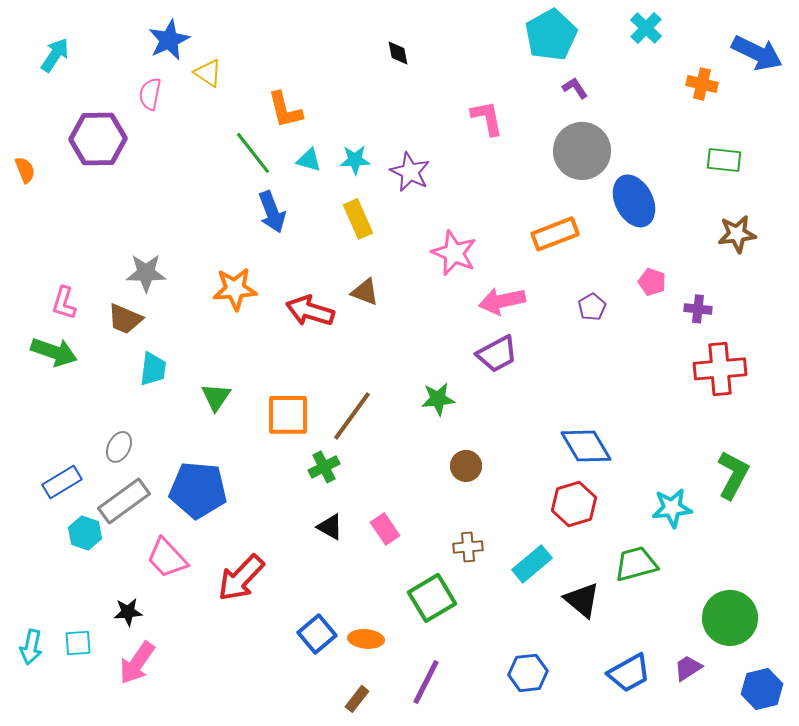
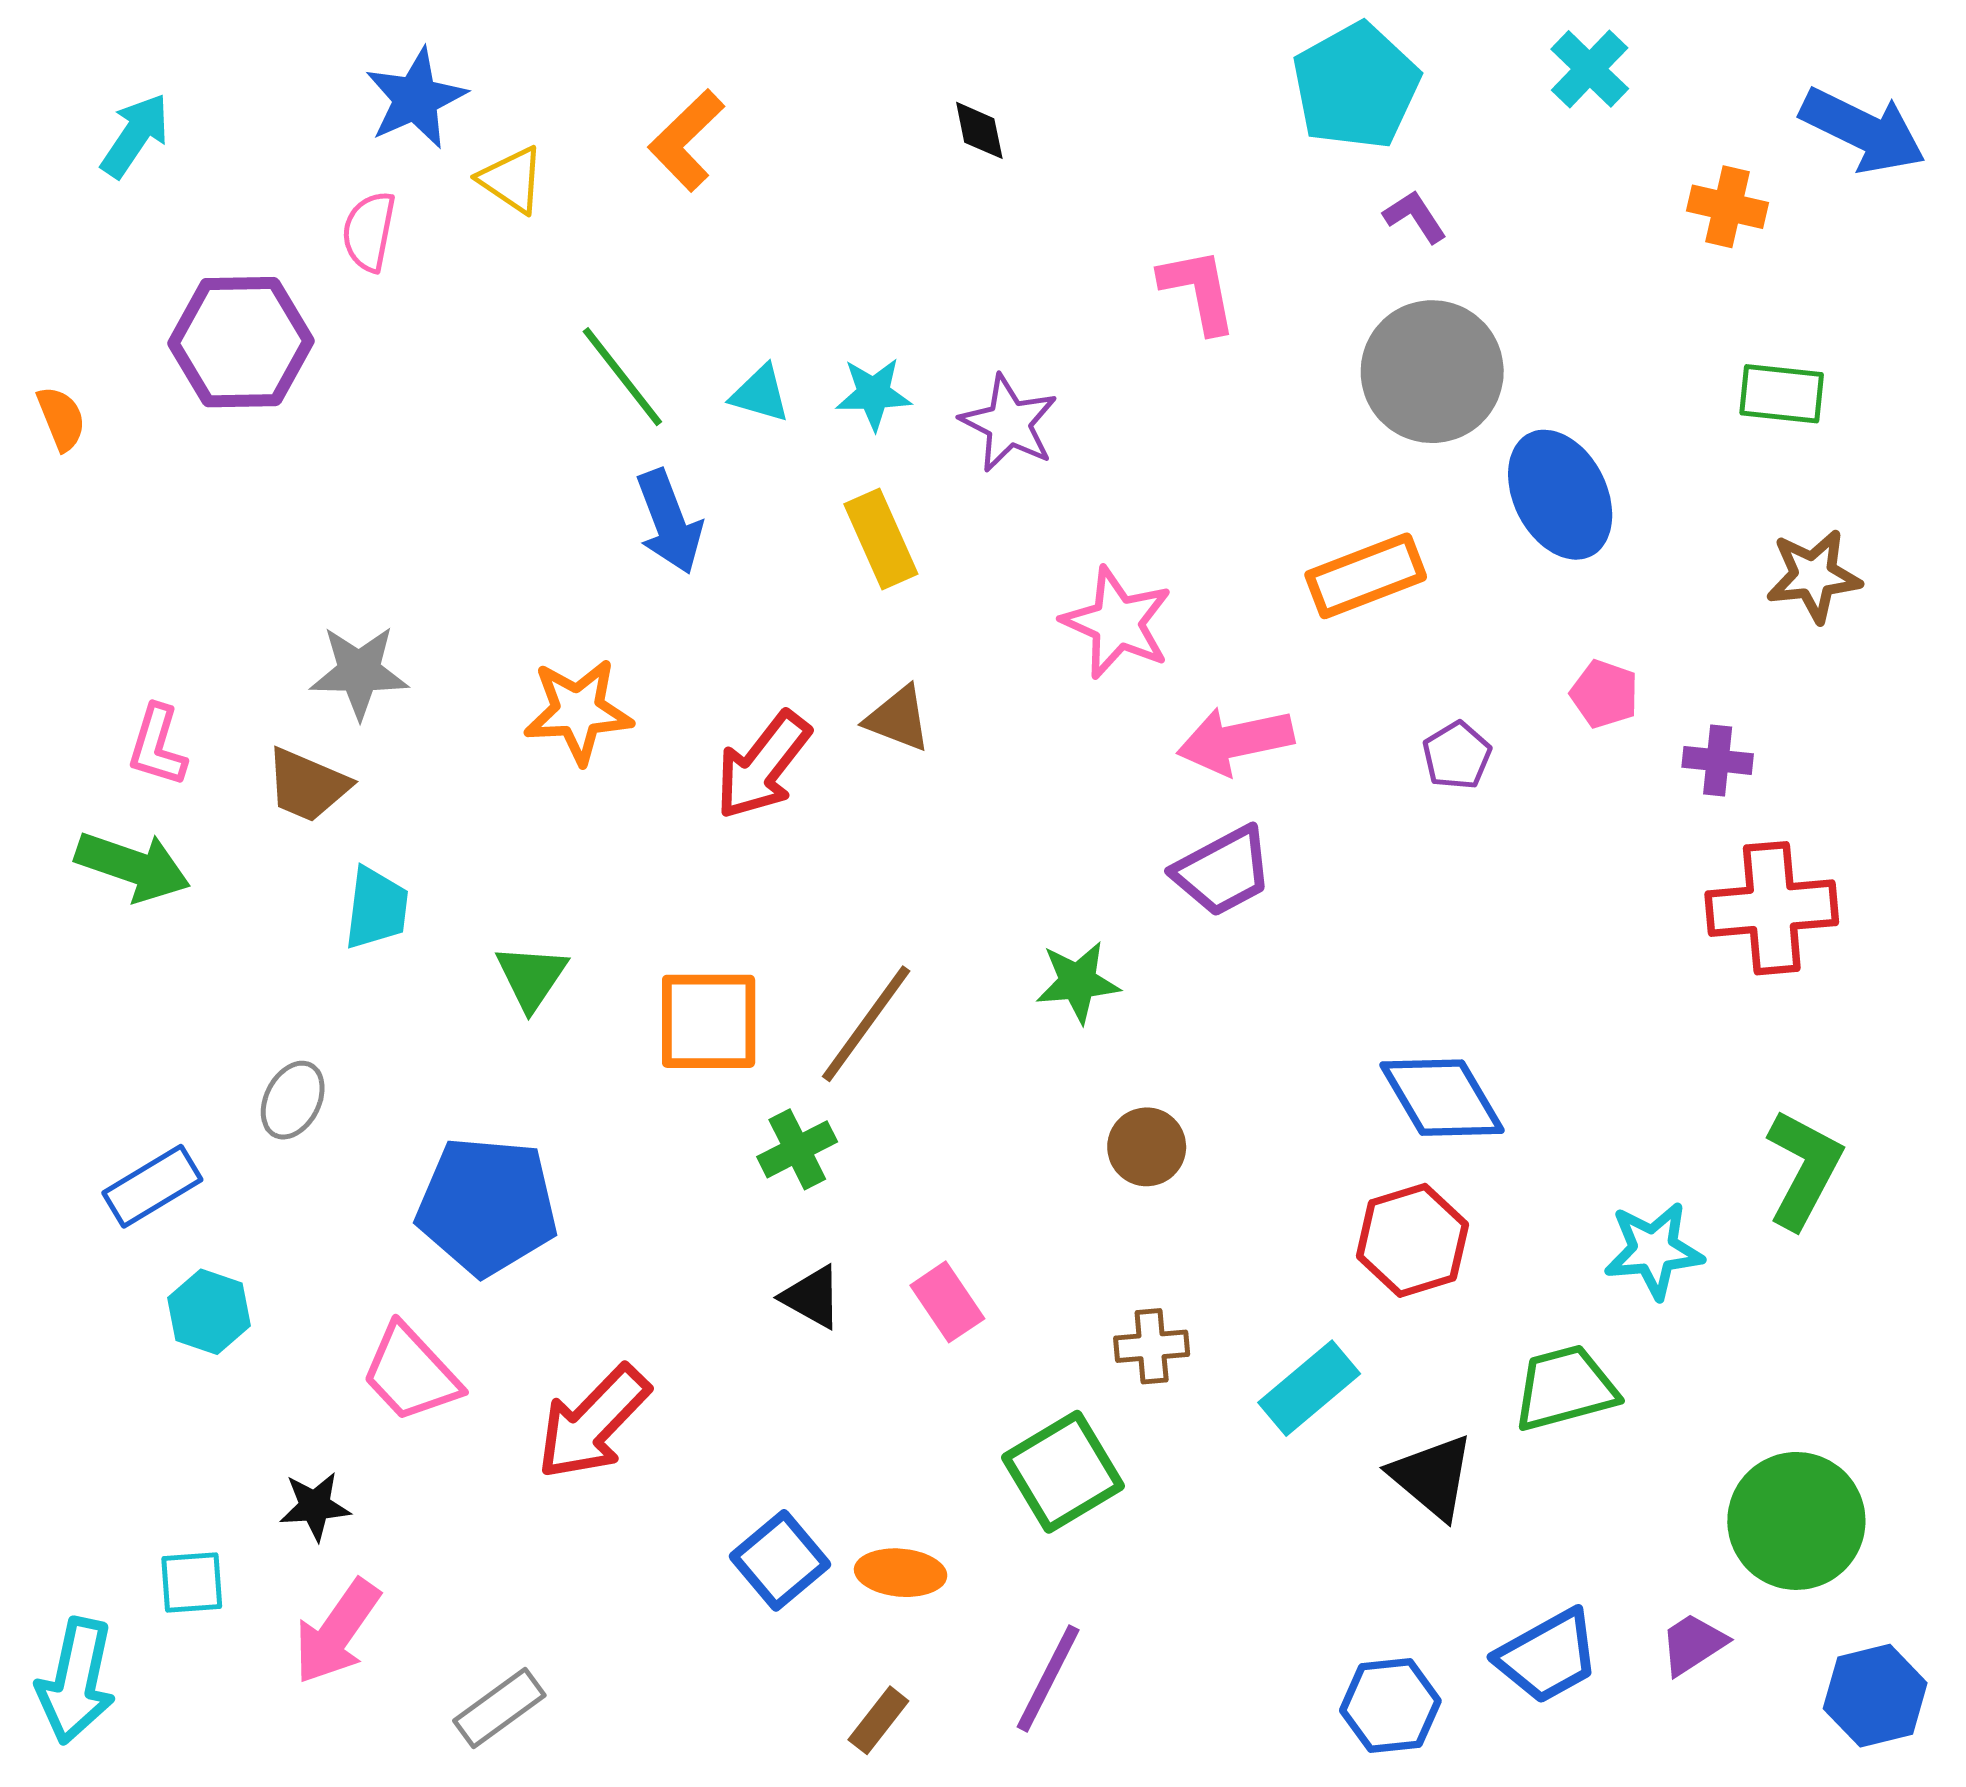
orange L-shape: (285, 110) -> (686, 140), moved, turned 60
red arrow: (310, 311) -> (763, 765), turned -69
gray rectangle: (124, 501) -> (499, 1708), moved, size x0.7
cyan arrow: (31, 647) -> (76, 1681), moved, size x1.4
blue hexagon: (528, 673) -> (1390, 1706), moved

